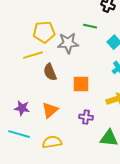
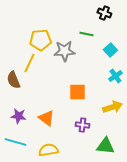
yellow line: (33, 55) -> (29, 63), turned -48
brown semicircle: (50, 72) -> (13, 80), moved
orange triangle: (50, 110) -> (46, 118), turned -42

